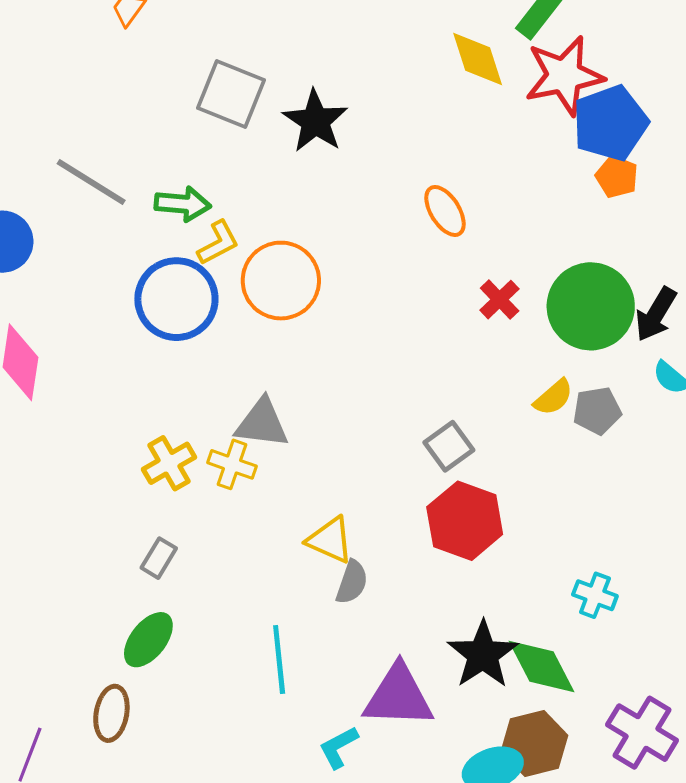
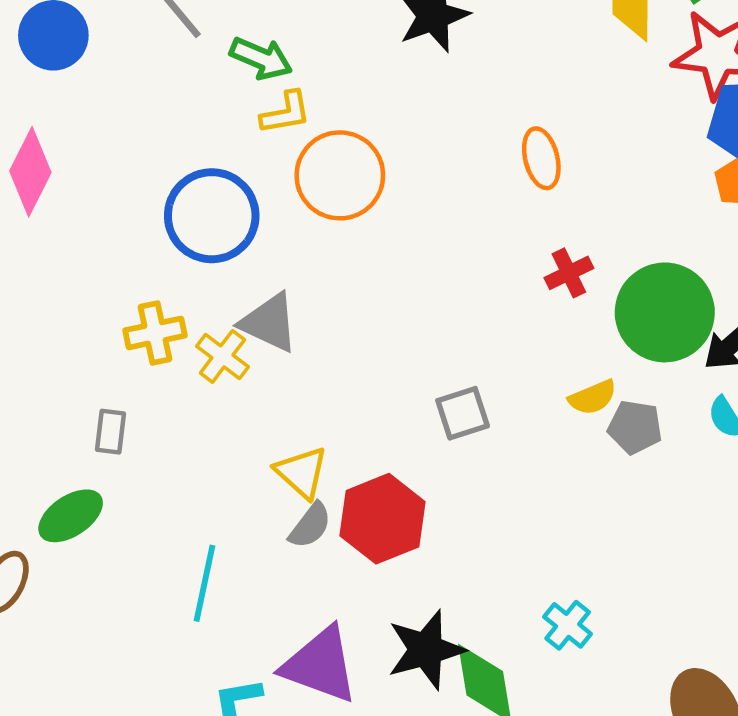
blue circle: (176, 299) -> (212, 216), moved
red hexagon: (465, 521) -> (382, 519), moved
gray rectangle: (159, 558) -> (111, 432), turned -42

